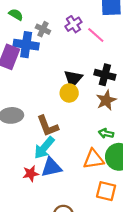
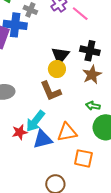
brown L-shape: (48, 126) -> (51, 91), moved
orange triangle: (93, 159) -> (67, 132), moved
red star: (31, 174) -> (20, 132), moved
orange square: (106, 191) -> (83, 158), moved

